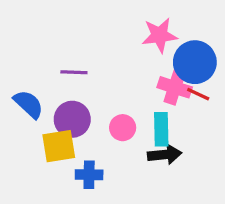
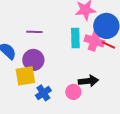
pink circle: (123, 128) -> (73, 92), moved
cyan rectangle: (161, 129) -> (75, 38), moved
blue cross: (89, 175) -> (43, 93), turned -35

